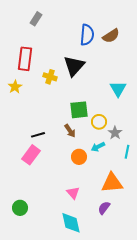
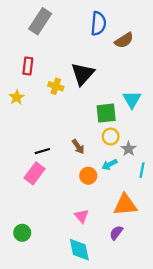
gray rectangle: (36, 19) -> (40, 21), size x1.6
blue semicircle: (87, 35) -> (98, 23), moved
red rectangle: (25, 59) -> (28, 66), size x0.7
green square: (79, 110) -> (106, 113), moved

